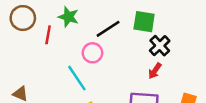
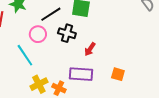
black cross: (160, 46) -> (67, 33), moved, turned -30

